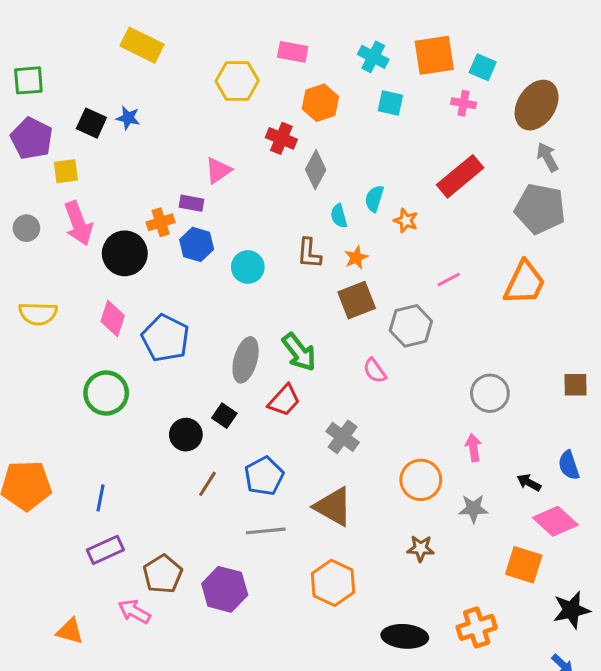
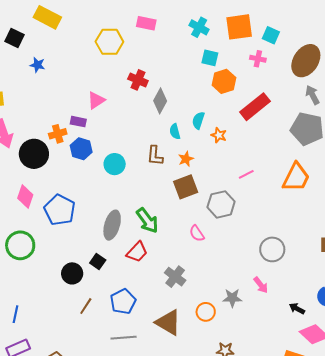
orange hexagon: (320, 103) -> (224, 81), moved
black square: (91, 123) -> (15, 38), moved
pink arrow: (473, 448) -> (261, 285), turned 150
orange circle: (421, 480) -> (206, 312), moved, size x0.7
gray star: (473, 509) -> (232, 298), moved

